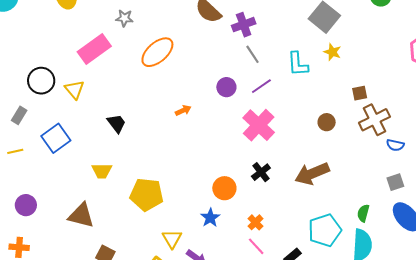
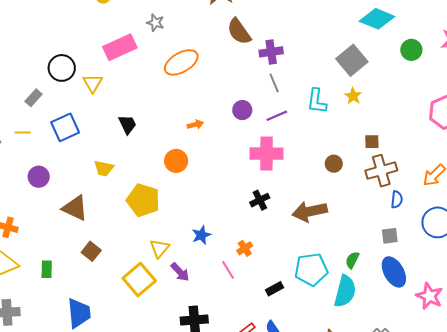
pink cross: (259, 125) -> (266, 154), turned 36
blue semicircle: (395, 145) -> (397, 199), turned -108
orange circle: (224, 188) -> (176, 161), moved
purple circle: (26, 205) -> (39, 177), moved
pink line: (256, 246) -> (228, 270), moved

